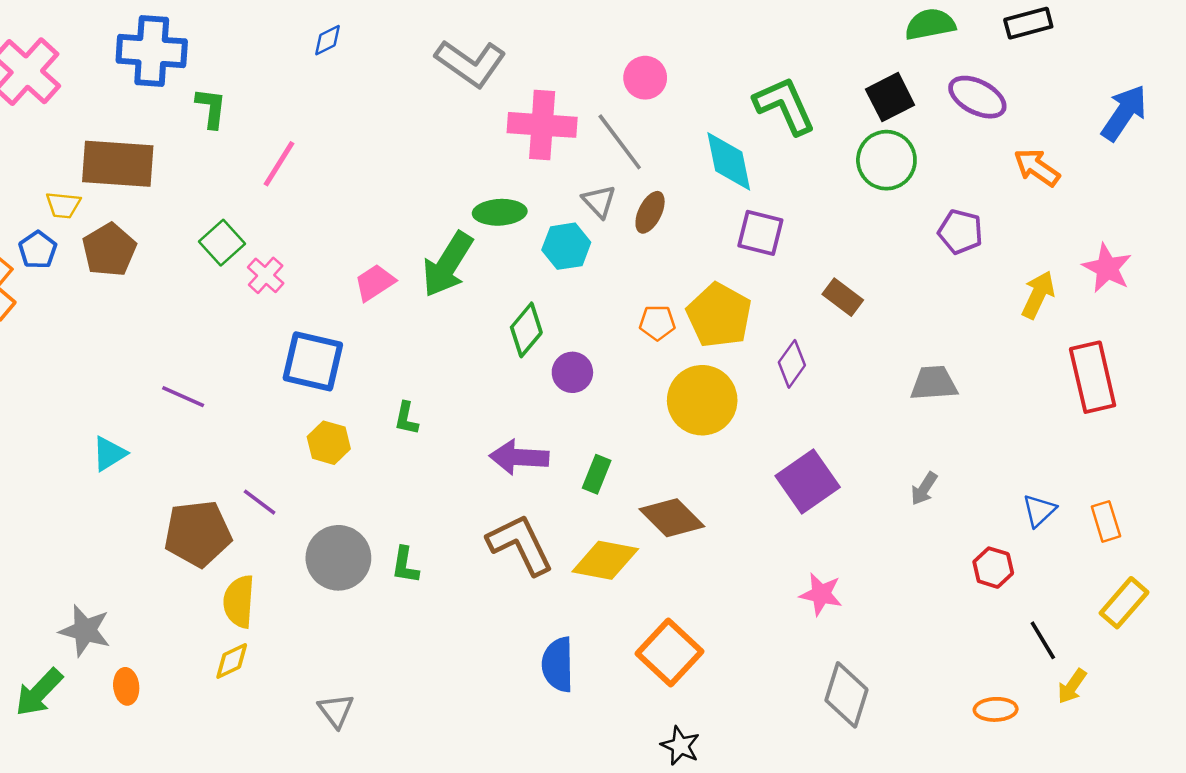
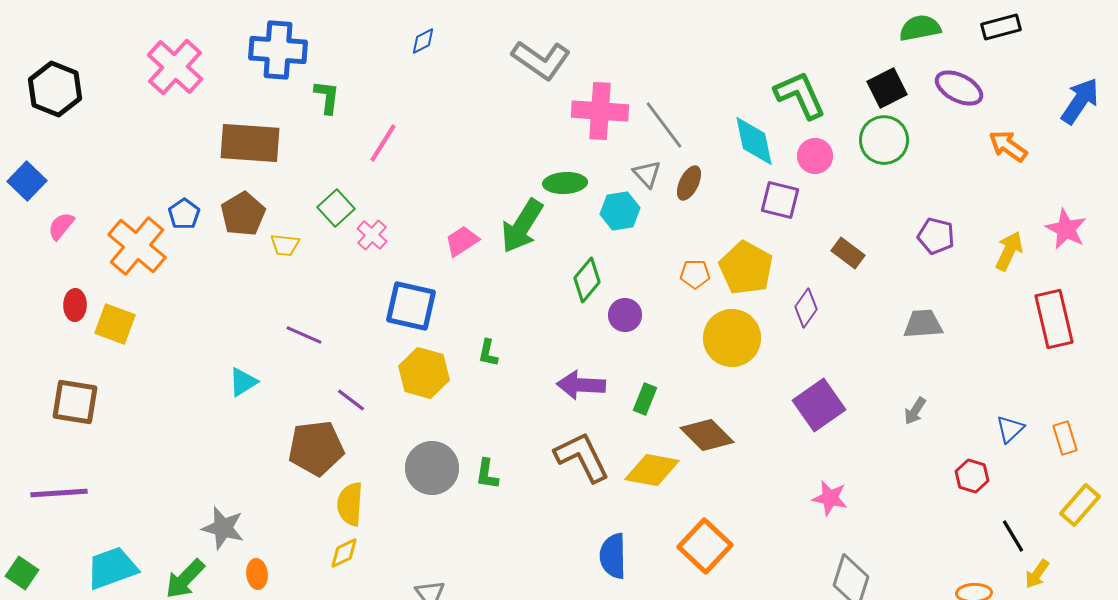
pink circle: (645, 78) -> (815, 156), moved
yellow trapezoid: (63, 205) -> (285, 245), moved
purple pentagon: (960, 232) -> (936, 236), moved
yellow hexagon: (329, 443) -> (424, 373), size x1.4
purple line: (260, 502) -> (351, 400), moved

